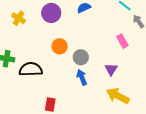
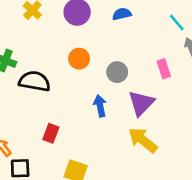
gray circle: (81, 57) -> (117, 72), moved
purple triangle: (111, 69) -> (141, 103), size x1.5

